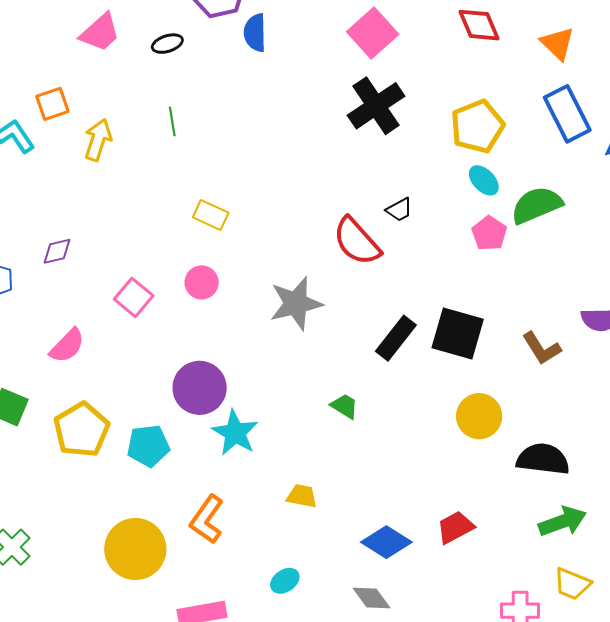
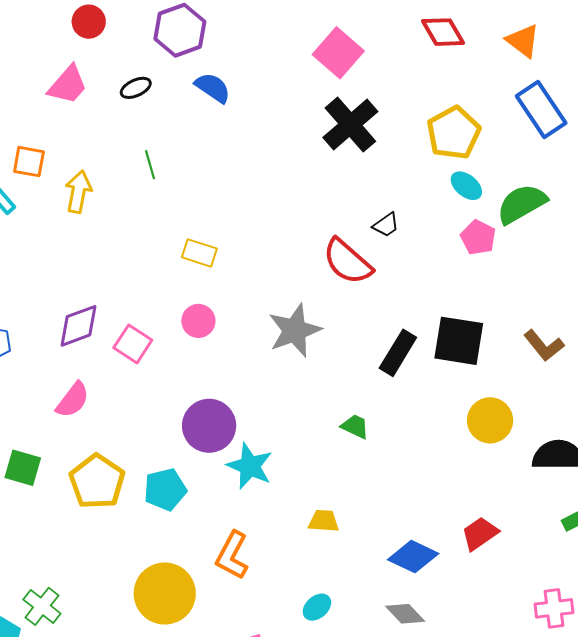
blue semicircle: (255, 33) -> (213, 88), moved, turned 132
orange square: (52, 104) -> (29, 162), turned 36
purple diamond: (57, 251) -> (78, 326), moved, size x1.5

